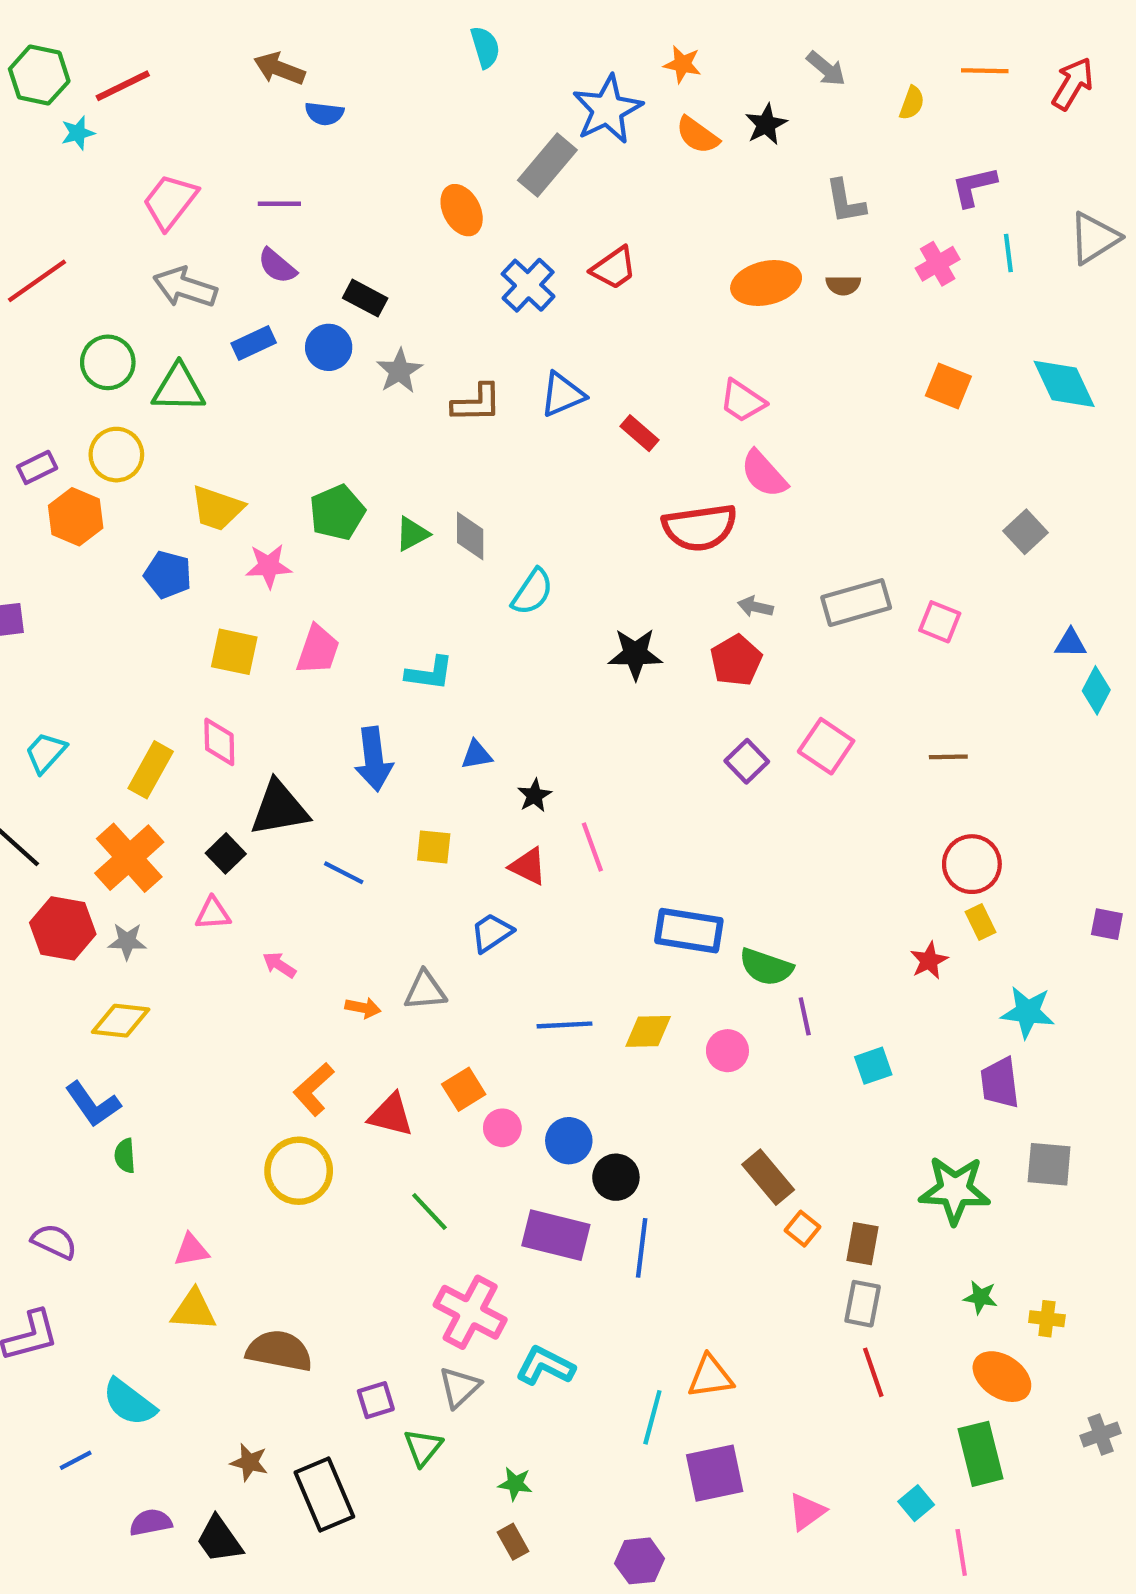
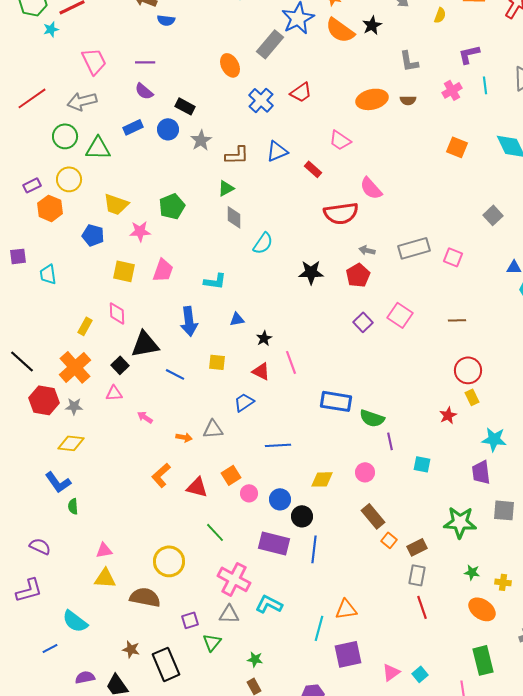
orange semicircle: (697, 135) -> (340, 30), size x1.4
pink trapezoid: (170, 202) -> (94, 61), turned 116
gray arrow: (185, 287) -> (82, 101), moved, turned -32
pink trapezoid: (742, 401) -> (340, 140), moved
green triangle: (412, 534) -> (226, 188), moved
cyan trapezoid: (46, 753) -> (48, 274), moved, turned -50
yellow rectangle: (151, 770) -> (85, 326), size x0.7
yellow diamond: (648, 1031) -> (322, 479), moved
pink circle: (727, 1051) -> (365, 472), moved
cyan square: (873, 1066) -> (422, 464), turned 30
yellow circle: (299, 1171) -> (169, 561), moved
brown rectangle: (863, 1244) -> (417, 547), turned 54
gray triangle: (459, 1387) -> (229, 614), turned 45
green rectangle: (980, 1454) -> (483, 660), moved
cyan square: (916, 1503) -> (420, 674), moved

